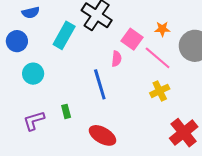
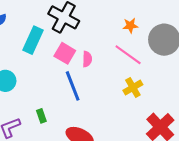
pink square: (132, 39) -> (65, 53), moved

